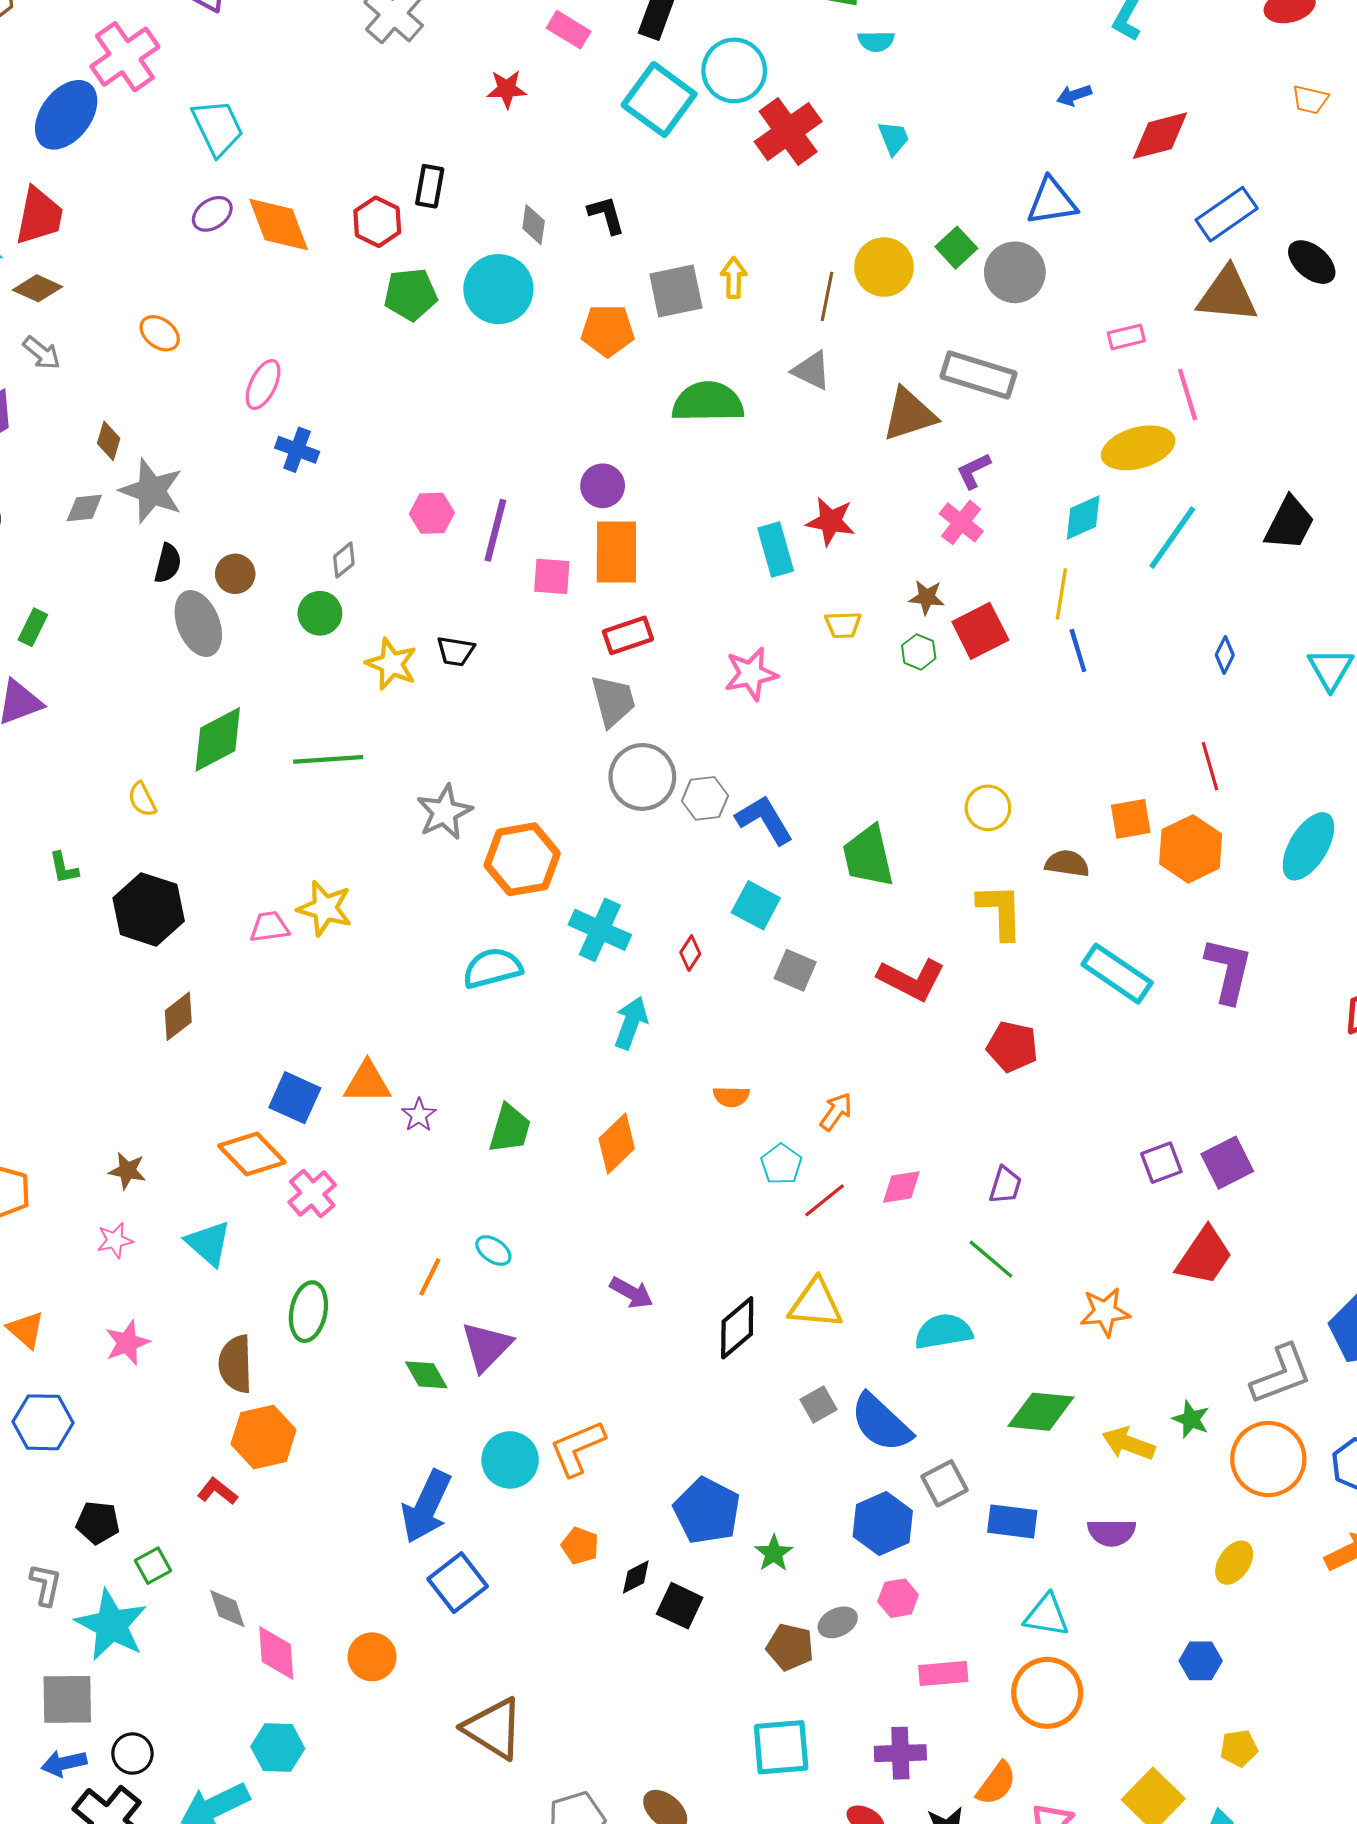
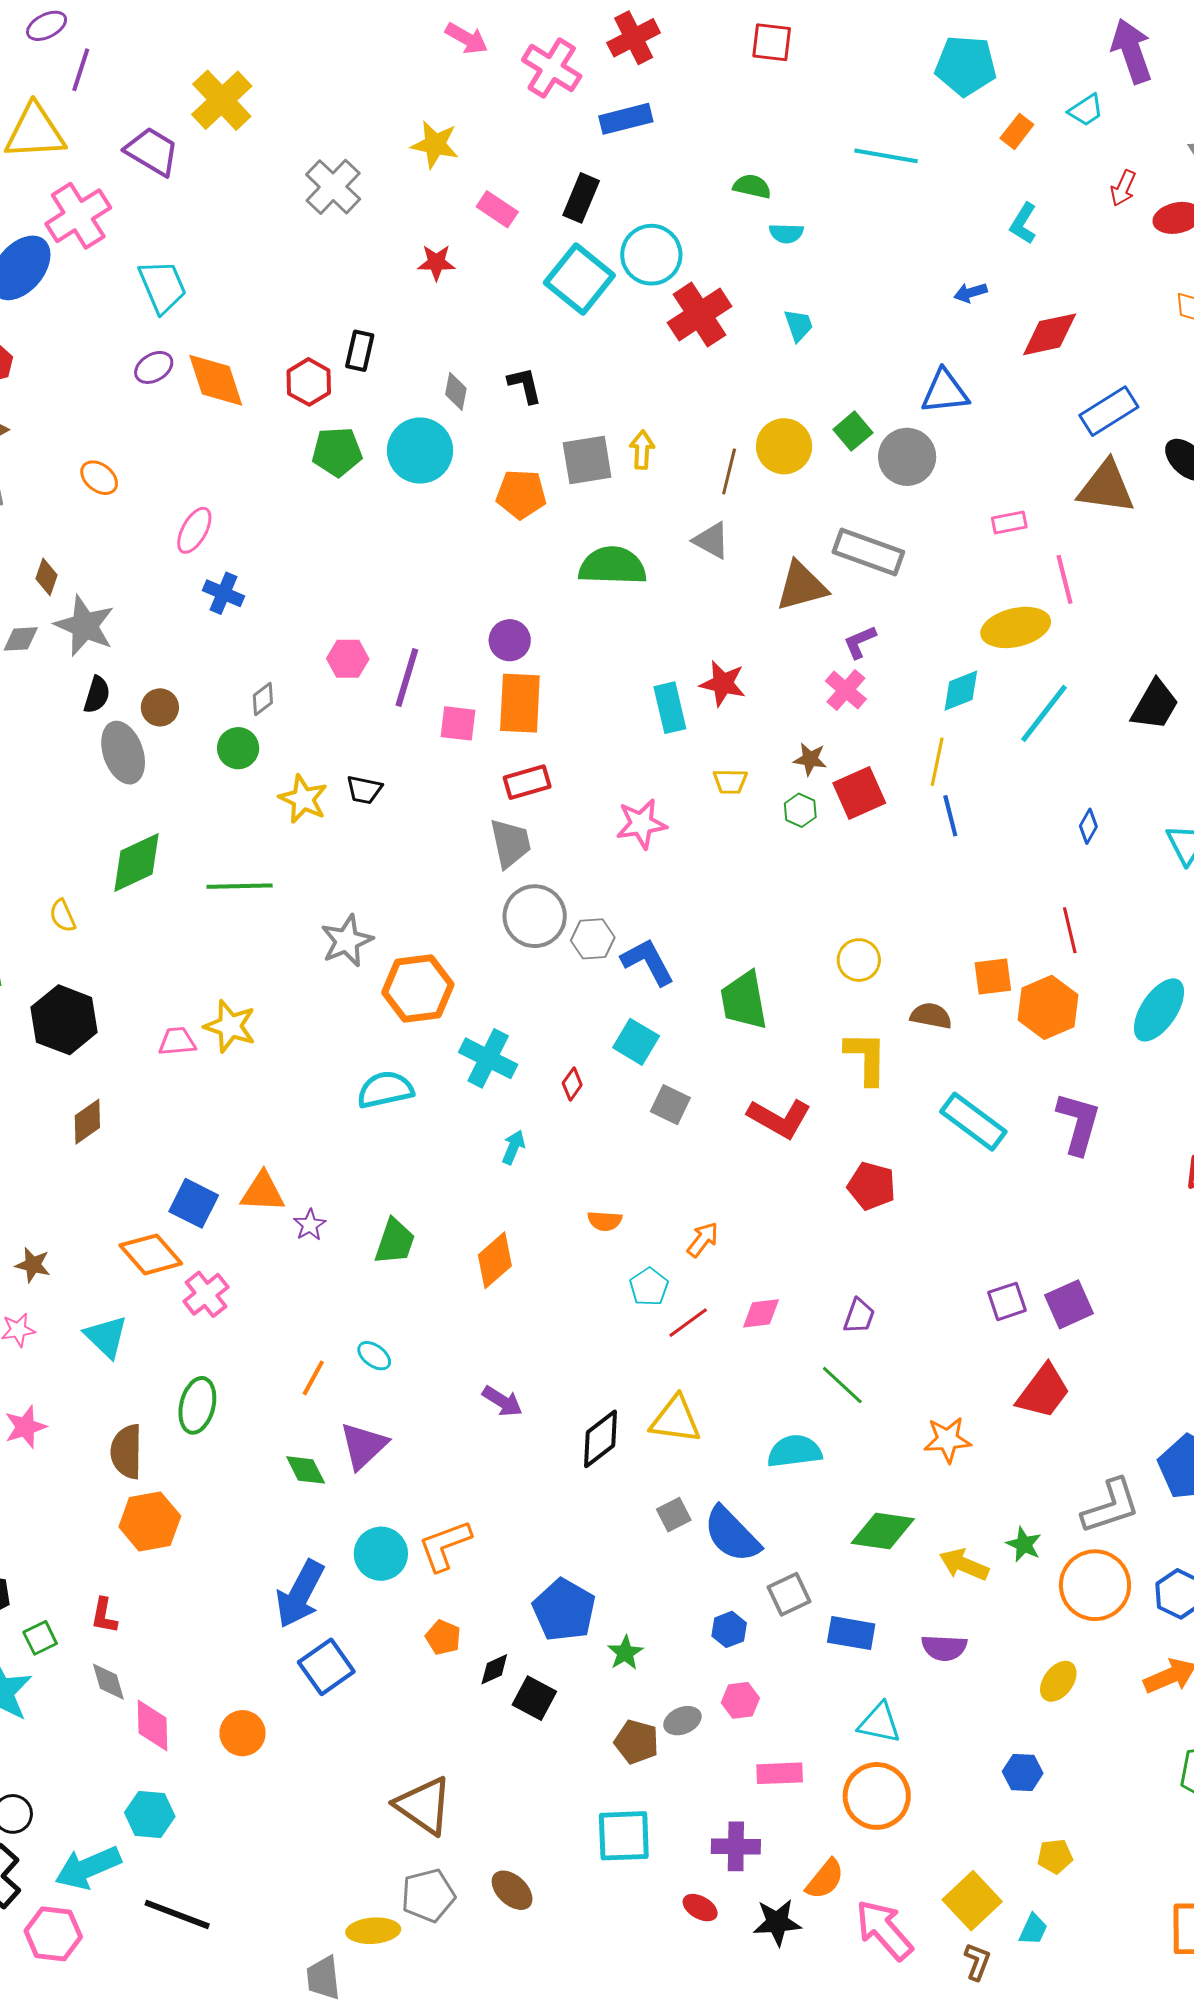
cyan arrow: (631, 1023) -> (513, 1147), size x0.7
red L-shape: (217, 1491) -> (104, 1616), moved, turned -120
blue hexagon: (883, 1524) -> (729, 1629), size x0.6
brown triangle: (493, 1728) -> (424, 1806), moved

